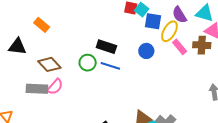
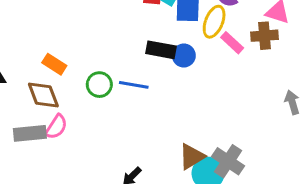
orange rectangle: (42, 25) -> (54, 64), moved
black rectangle: (106, 47) -> (161, 50), moved
brown diamond: (49, 64) -> (43, 95), turned 30

